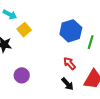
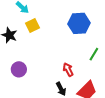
blue hexagon: (71, 31) -> (79, 23), moved

